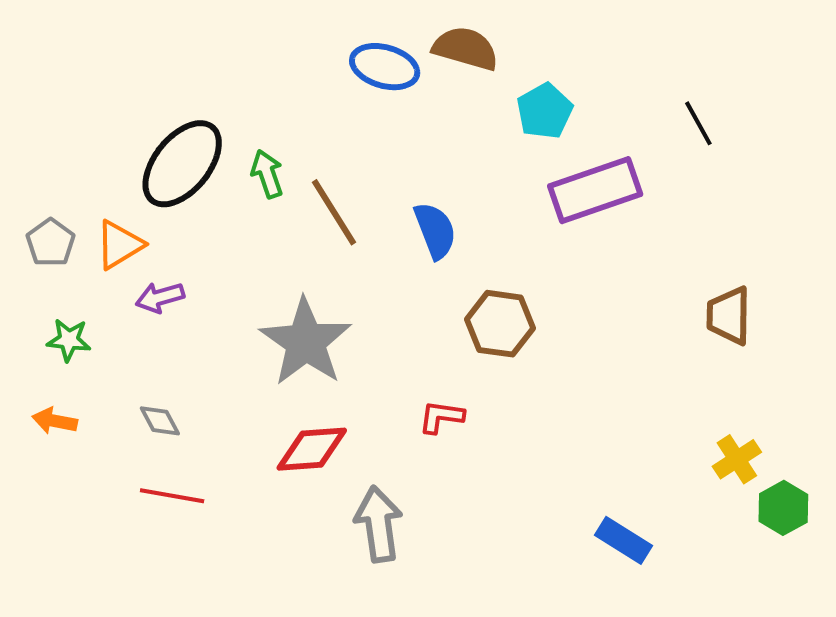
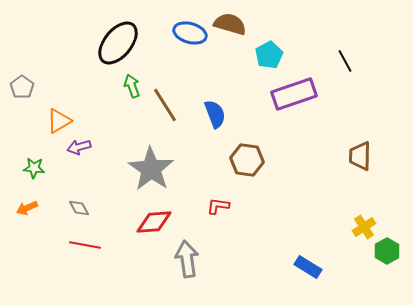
black ellipse: (182, 164) -> (118, 43), moved
gray pentagon: (51, 243) -> (22, 87), moved
orange arrow: (55, 421) -> (27, 208), turned -35

